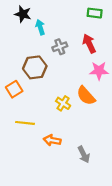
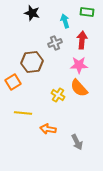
black star: (23, 14) -> (32, 13), moved
cyan arrow: (40, 27) -> (65, 21), moved
red arrow: (89, 44) -> (82, 40), turned 30
pink star: (99, 71) -> (79, 65), moved

